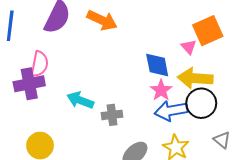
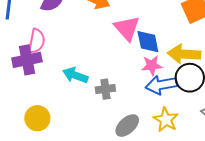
pink triangle: (189, 47) -> (127, 28), moved, size x1.8
pink star: (161, 90) -> (152, 66), turned 30

